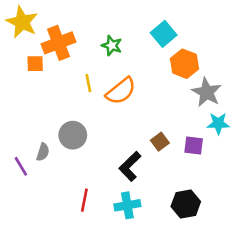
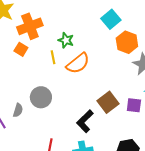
green star: (112, 45) -> (66, 40), moved
orange square: (35, 64) -> (21, 49), moved, turned 32
brown square: (160, 142) -> (108, 102), size x1.5

